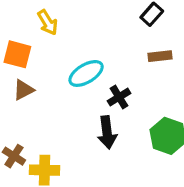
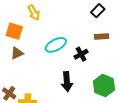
black cross: (119, 97) -> (81, 54), moved

